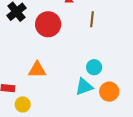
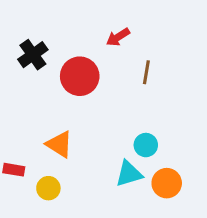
orange triangle: (37, 70) -> (59, 144), turned 30
yellow circle: (23, 104) -> (48, 188), moved

